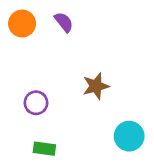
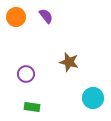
brown star: (96, 86) -> (69, 62), turned 30

